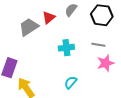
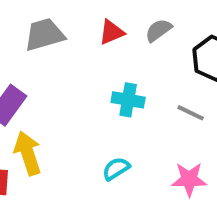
gray trapezoid: (29, 27) -> (44, 35), moved
pink star: (106, 63) -> (189, 179), moved

